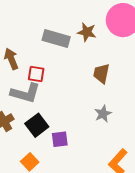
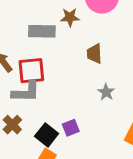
red square: (36, 74) -> (31, 71), size x1.6
black square: (37, 125) -> (47, 135), moved

